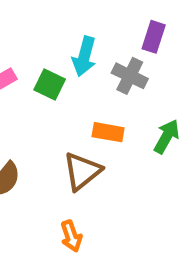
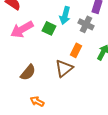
orange rectangle: (108, 132) -> (76, 50), turned -72
orange arrow: (71, 236) -> (37, 101), moved, turned 136

